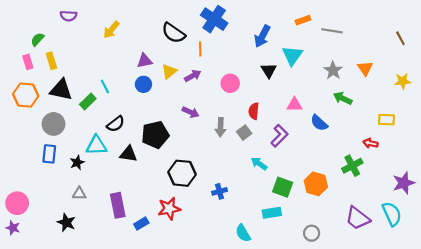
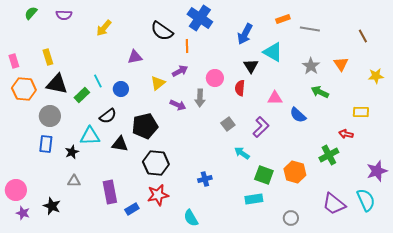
brown line: (400, 38) -> (363, 36), moved
green semicircle: (37, 39) -> (31, 13), moved
cyan triangle: (292, 55) -> (273, 52), turned -35
pink rectangle: (28, 62) -> (14, 61), moved
yellow triangle: (169, 72) -> (158, 83), moved
blue circle: (143, 84) -> (121, 89), moved
red semicircle: (254, 111) -> (240, 88), moved
gray arrow: (221, 127) -> (200, 98), moved
black hexagon: (182, 173) -> (156, 163), moved
black star: (66, 222) -> (52, 206), moved
purple star: (13, 228) -> (23, 213), moved
cyan semicircle: (243, 233) -> (191, 218), moved

